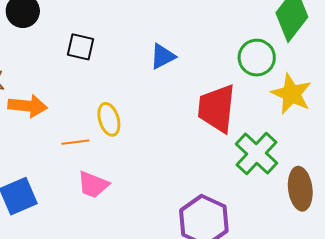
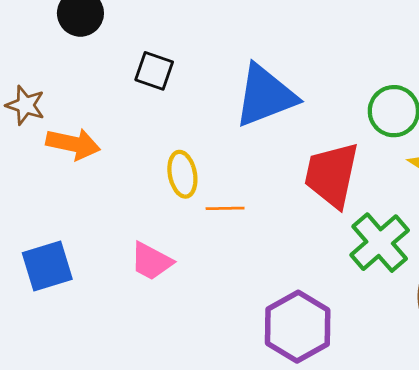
blue triangle: (163, 56) -> (265, 96), size x1.8
orange line: (75, 142) -> (225, 208), moved

